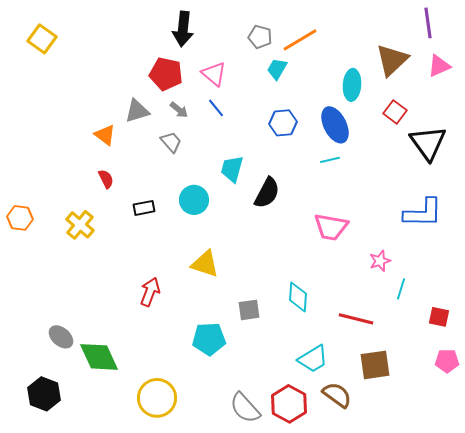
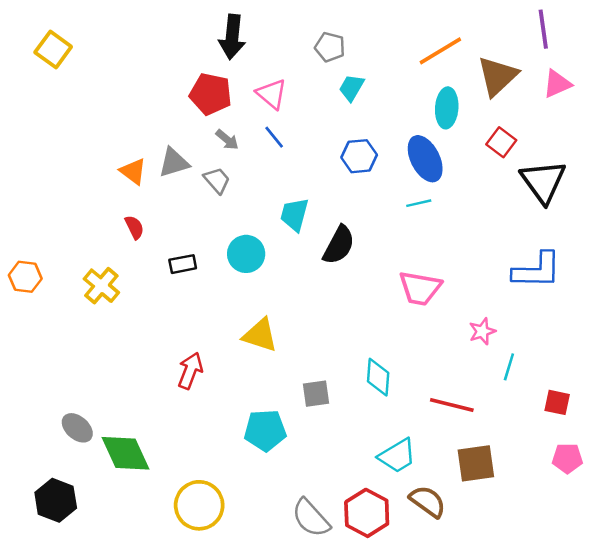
orange line: (300, 40) -> (440, 51), moved
gray triangle: (137, 111) -> (174, 163), moved

